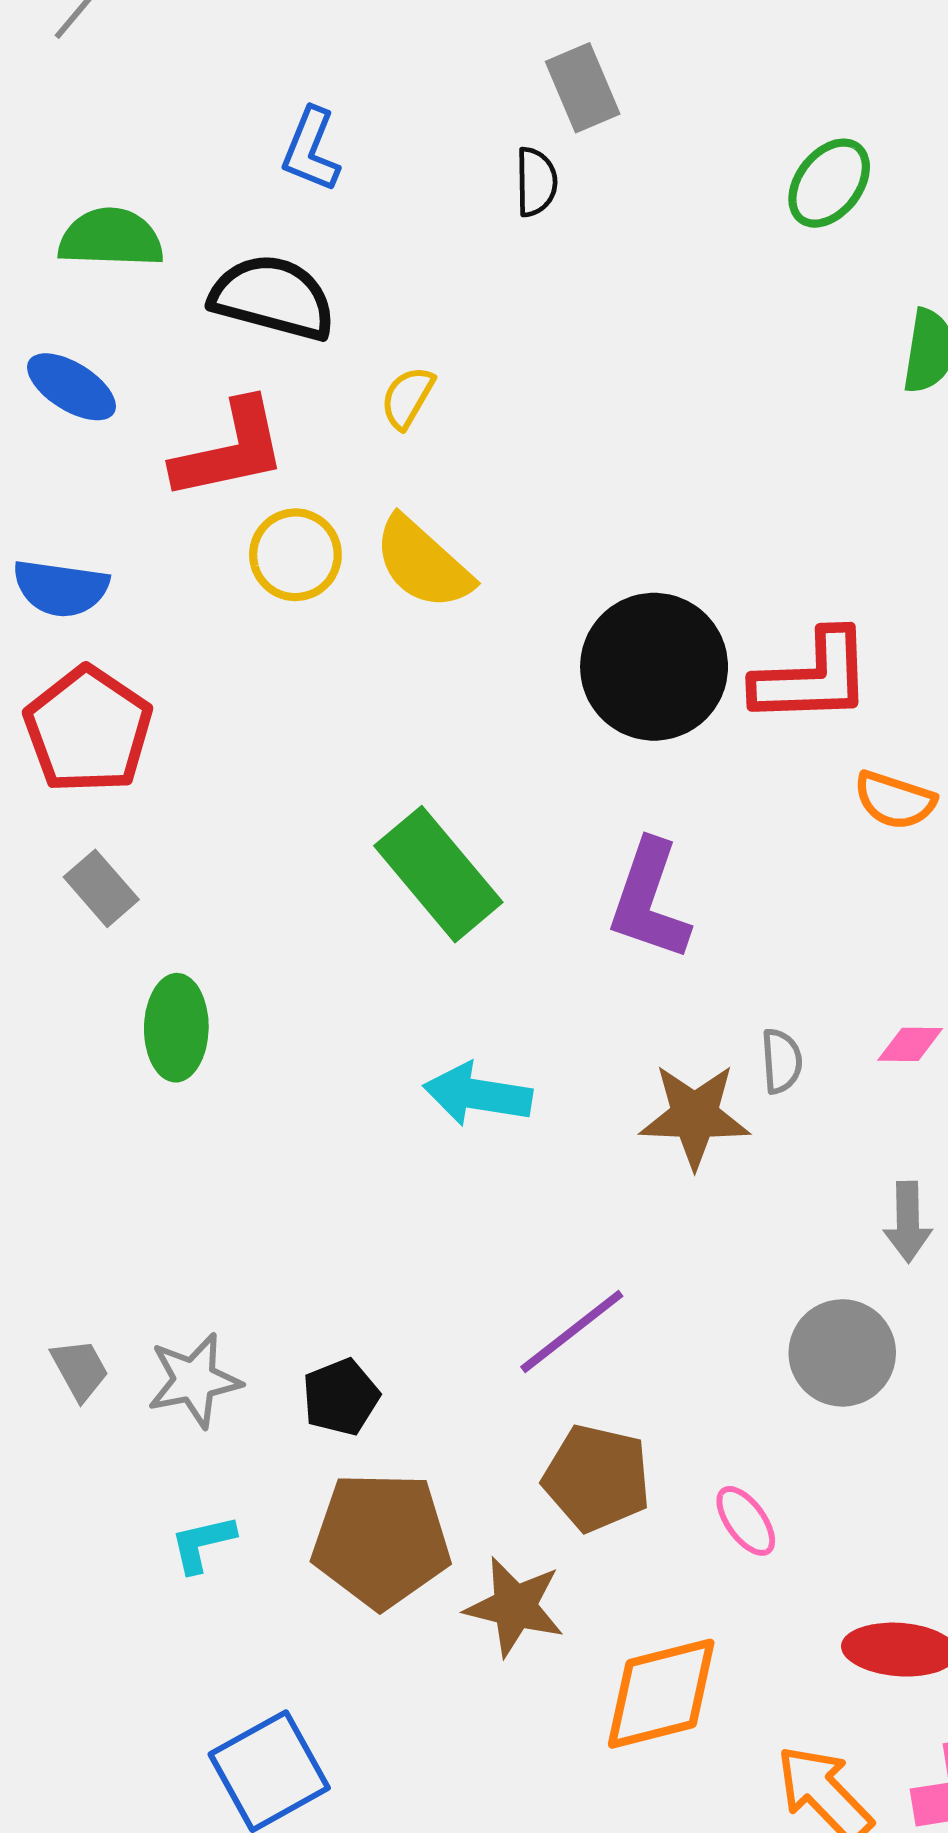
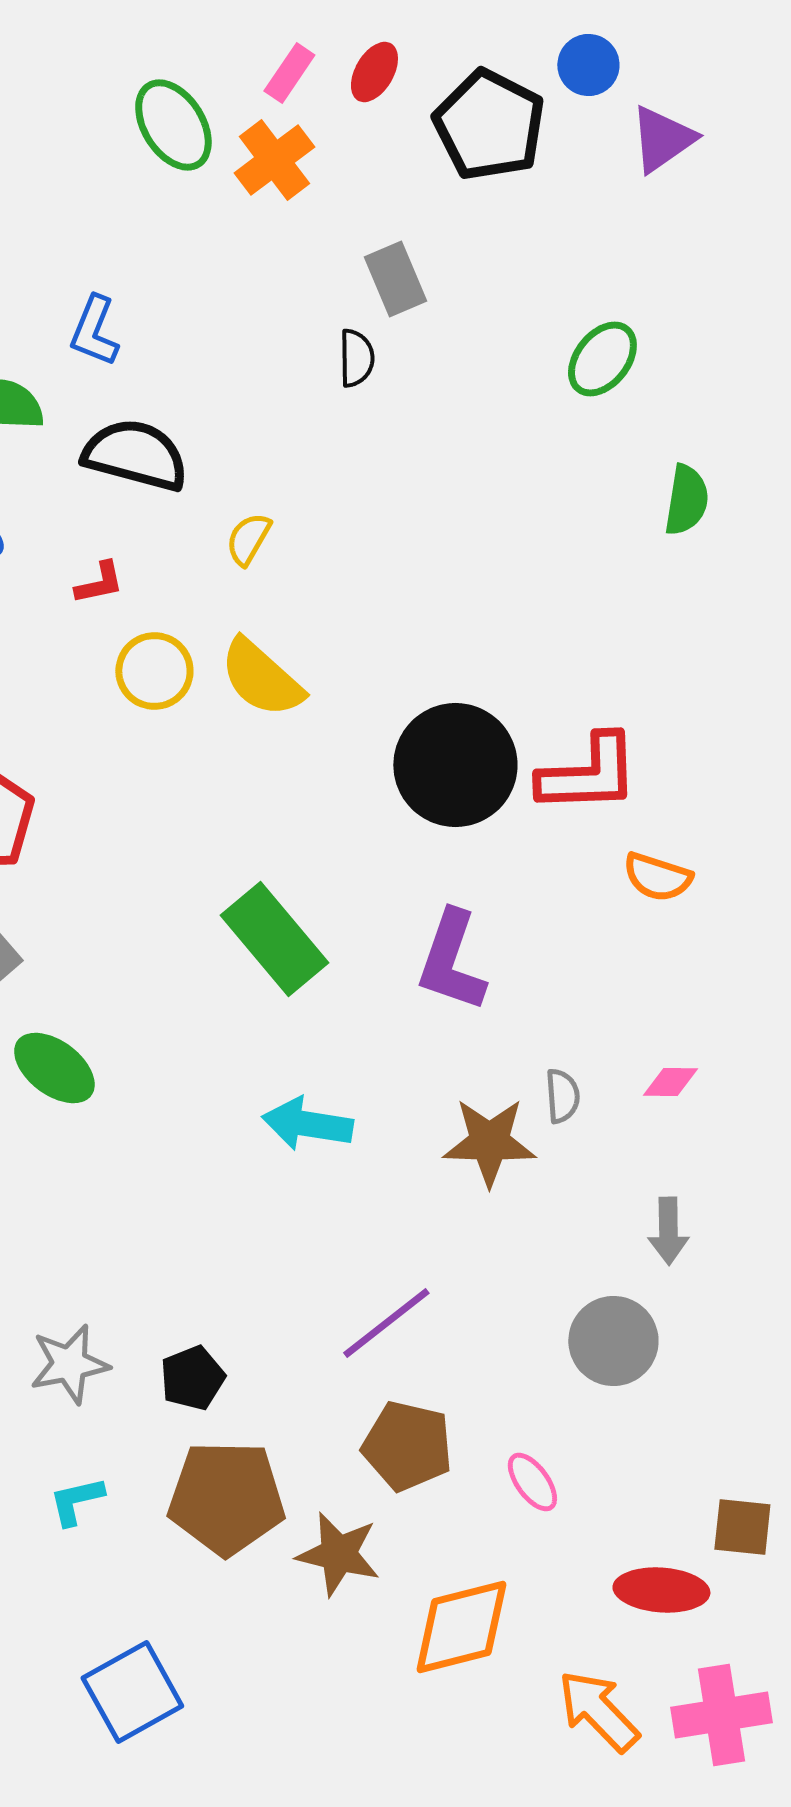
blue L-shape: (311, 150) -> (94, 331), moved
red L-shape: (230, 450) -> (99, 583), size x0.5
green ellipse: (176, 1028) -> (54, 1068), turned -54

